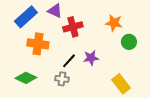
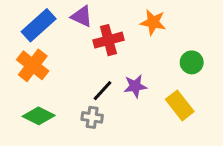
orange star: (114, 23) -> (153, 22), moved
orange cross: (38, 44) -> (33, 65), moved, turned 30
yellow rectangle: (121, 84) -> (180, 105), moved

